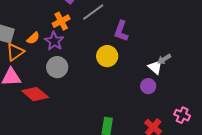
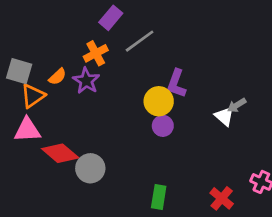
purple L-shape: (121, 31) -> (176, 83), moved
gray circle: (57, 67) -> (90, 168), moved
purple circle: (148, 86) -> (163, 126), moved

